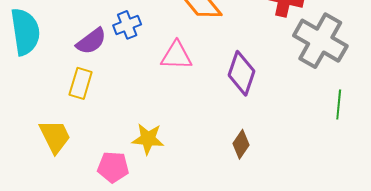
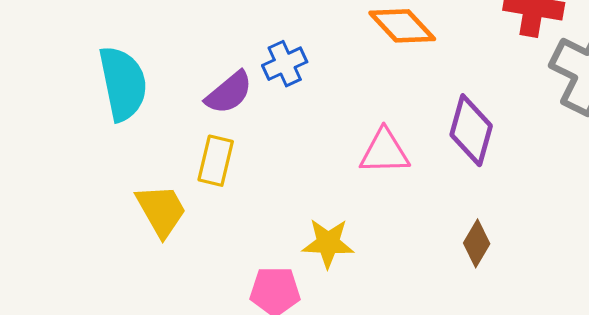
pink triangle: (176, 56) -> (385, 152), moved
yellow trapezoid: (55, 136) -> (161, 210), moved

